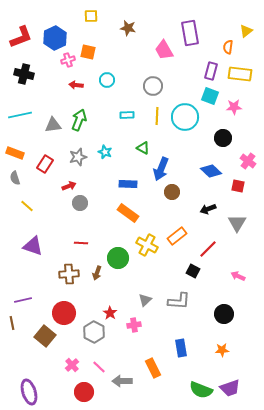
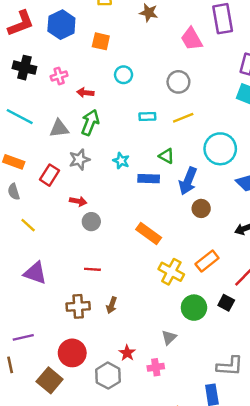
pink cross: (68, 60) -> (59, 76), moved
red arrow: (76, 85) -> (85, 93), moved
cyan line: (20, 115) -> (20, 117), turned 40
yellow line: (157, 116) -> (183, 118), turned 66
cyan circle: (185, 117) -> (220, 149), moved
gray star: (78, 157) -> (79, 160), moved
blue rectangle: (128, 184) -> (149, 179), moved
red arrow: (69, 186) -> (78, 201), turned 32
green circle: (118, 258) -> (194, 308), moved
gray L-shape: (179, 301) -> (230, 366), moved

